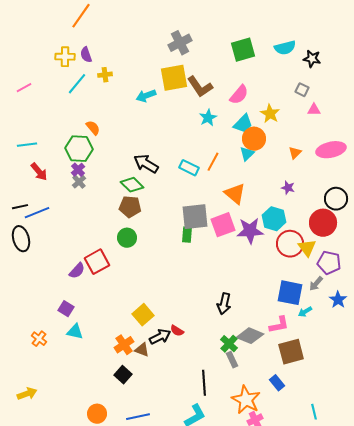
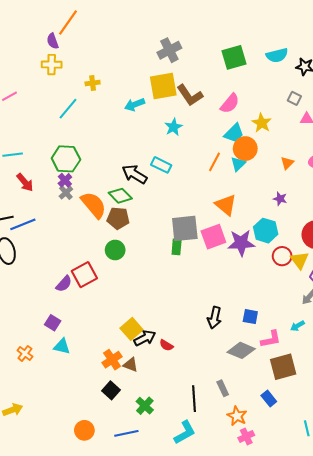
purple semicircle: (86, 55) -> (53, 41), moved
cyan line: (77, 84) -> (68, 109), moved
cyan star: (208, 118) -> (174, 127), moved
orange semicircle: (93, 128) -> (94, 205), moved, size x1.8
orange line: (213, 162) -> (214, 162), moved
cyan rectangle: (189, 168) -> (161, 165), moved
red circle: (290, 244) -> (282, 256), size x0.7
blue square: (290, 293) -> (250, 317), moved, size x0.6
black arrow: (160, 337) -> (145, 338), moved
green cross: (229, 344) -> (145, 406), moved
gray rectangle: (232, 360) -> (223, 388), moved
orange star: (246, 400) -> (237, 416), size x0.7

